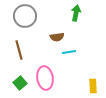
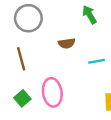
green arrow: (76, 13) -> (89, 15), turned -42
cyan line: (69, 52) -> (97, 61), moved

